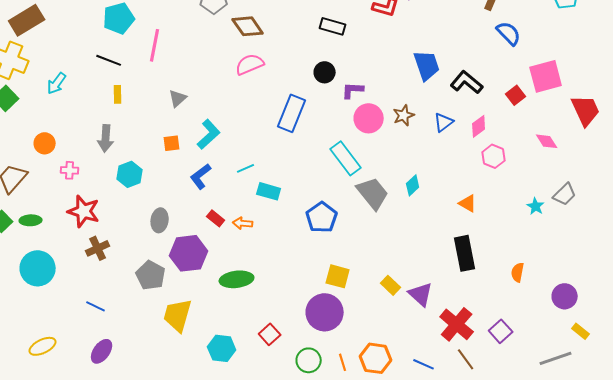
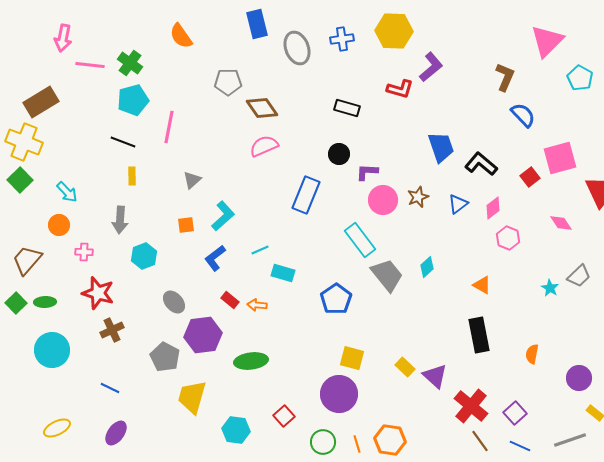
cyan arrow: (57, 83) -> (67, 192), moved, turned -80
gray ellipse: (160, 220) -> (174, 302), turned -50
blue line: (424, 364) -> (520, 446), moved

